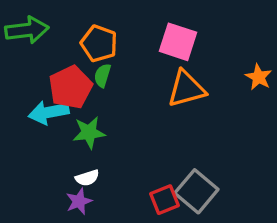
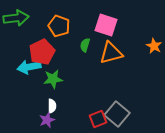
green semicircle: (102, 75) -> (85, 45), moved
white semicircle: (87, 178) -> (52, 106), turned -72

